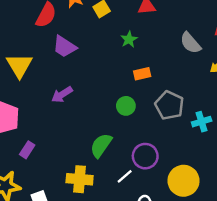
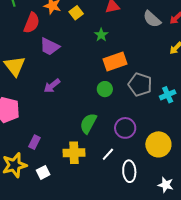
gray semicircle: (190, 43) -> (152, 19), moved
orange rectangle: (142, 74) -> (115, 61), size x1.6
purple rectangle: (27, 150) -> (34, 142), moved
white line: (125, 176) -> (108, 154), moved

